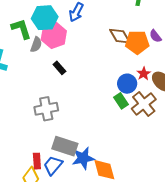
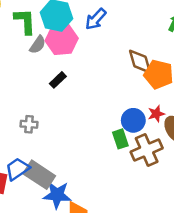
black rectangle: (59, 68) -> (58, 80), turned 72
gray cross: (46, 109) -> (29, 124), size x0.6
blue trapezoid: (53, 165) -> (17, 169), moved

